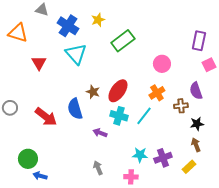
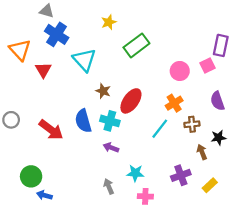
blue cross: (68, 26) -> (57, 34), moved
orange triangle: (18, 33) -> (20, 50), moved, turned 30
pink square: (209, 65) -> (207, 65), moved
brown star: (93, 92) -> (103, 91), moved
brown cross: (181, 106) -> (192, 124), moved
cyan cross: (119, 116) -> (110, 121), moved
brown arrow: (196, 145) -> (202, 152), moved
cyan star: (140, 155) -> (135, 173), moved

